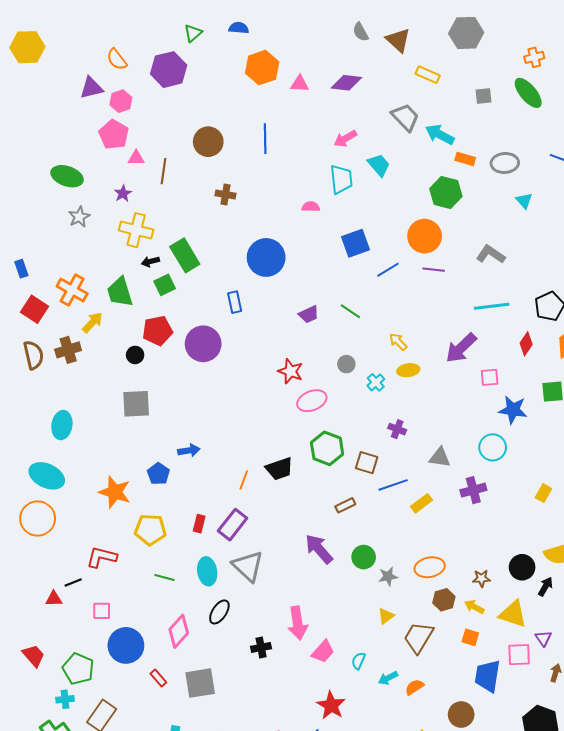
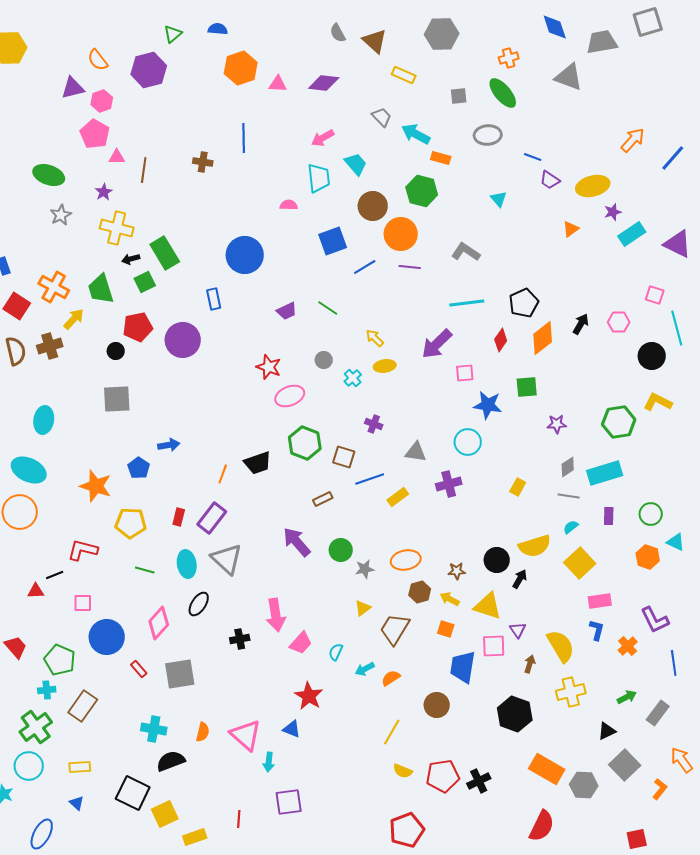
gray trapezoid: (405, 117) -> (382, 117), size x0.7
brown circle: (208, 142) -> (373, 206), moved
gray ellipse: (505, 163) -> (488, 135), moved
brown cross: (225, 194) -> (203, 162), moved

